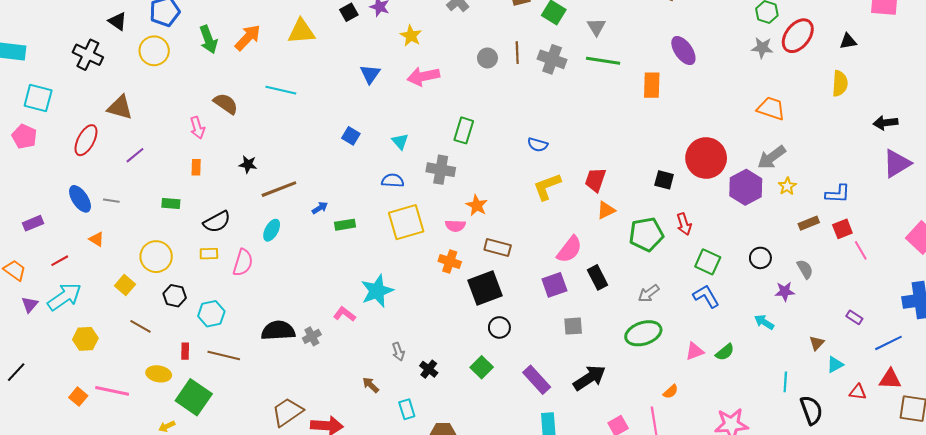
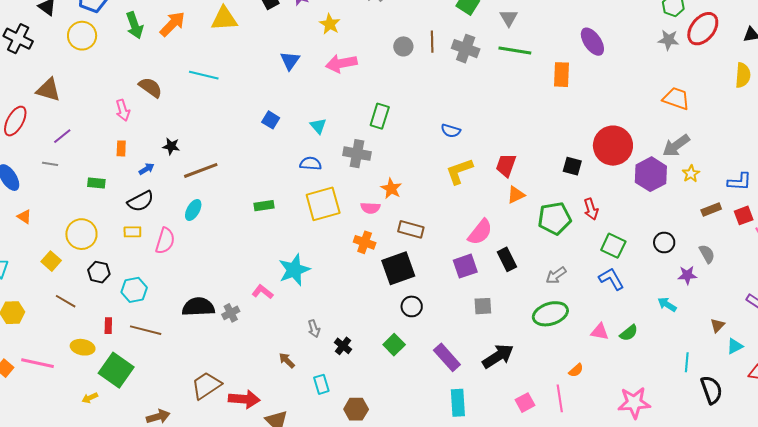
gray line: (111, 201) -> (50, 164), moved
blue arrow: (320, 208) -> (147, 169), moved
pink triangle: (695, 351) -> (600, 332), turned 30

